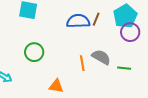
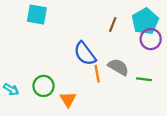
blue semicircle: (78, 21) -> (85, 54), moved, turned -125
green circle: (34, 52) -> (44, 86), moved
orange triangle: (56, 86) -> (68, 99), turned 49

